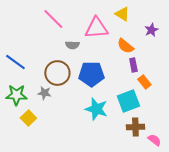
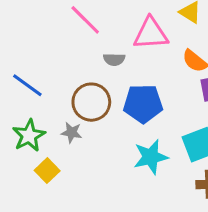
green star: (16, 95) -> (29, 136), turned -30
cyan star: (96, 109) -> (151, 157), turned -30

